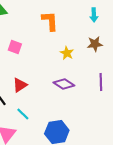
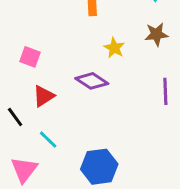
pink square: (15, 47) -> (30, 57), moved
purple diamond: (64, 84) -> (92, 81), moved

